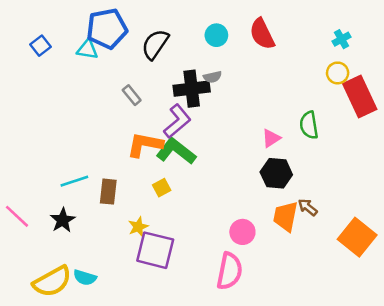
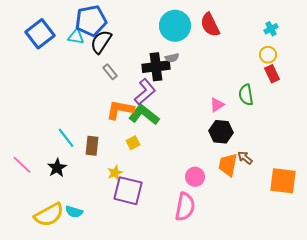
cyan circle: (216, 35) -> (175, 26), size x1.8
black semicircle: (155, 44) -> (101, 42), moved
blue square: (40, 46) -> (40, 34), size x1.8
red rectangle: (360, 96) -> (272, 74), moved, size x0.6
cyan line: (74, 181) -> (66, 138), turned 70
orange square: (357, 237) -> (283, 181), turned -32

